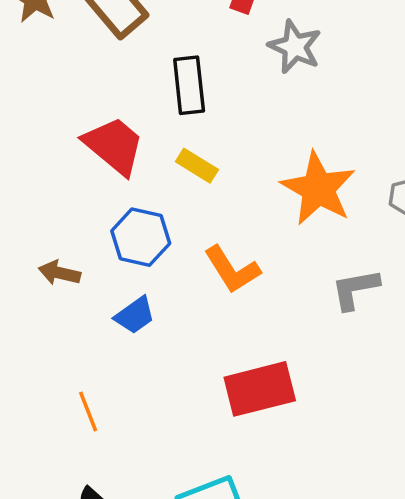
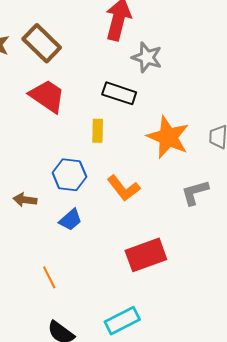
black rectangle: (189, 85) -> (119, 93), moved, turned -60
red trapezoid: (114, 146) -> (47, 96), moved
yellow rectangle: (197, 166) -> (98, 131), turned 65

